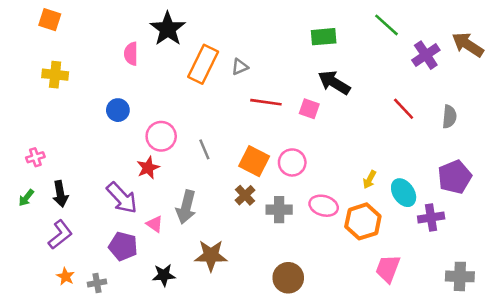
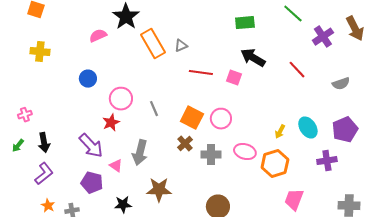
brown arrow: (468, 45) -> (355, 29), turned -150
pink semicircle: (131, 54) -> (98, 36), turned 66
orange rectangle: (203, 64) -> (153, 44), turned -56
red line: (404, 109) -> (297, 70), moved
gray semicircle: (449, 117) -> (341, 84), turned 66
cyan ellipse: (404, 193) -> (308, 128), moved

